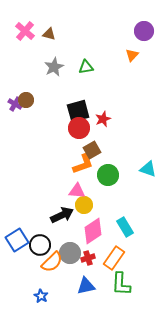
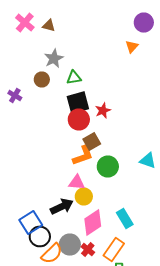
green triangle: (86, 67) -> (74, 78), moved
brown circle: (26, 100) -> (42, 80), moved
blue square: (17, 240) -> (31, 222), moved
red cross: (88, 258) -> (88, 250), turned -32

